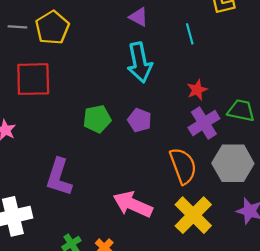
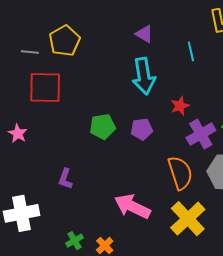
gray line: (17, 27) -> (30, 52), moved
red star: (197, 90) -> (180, 106), moved
purple pentagon: (140, 120) -> (142, 129), turned -30
purple L-shape: (59, 177) -> (65, 179), size x0.6

